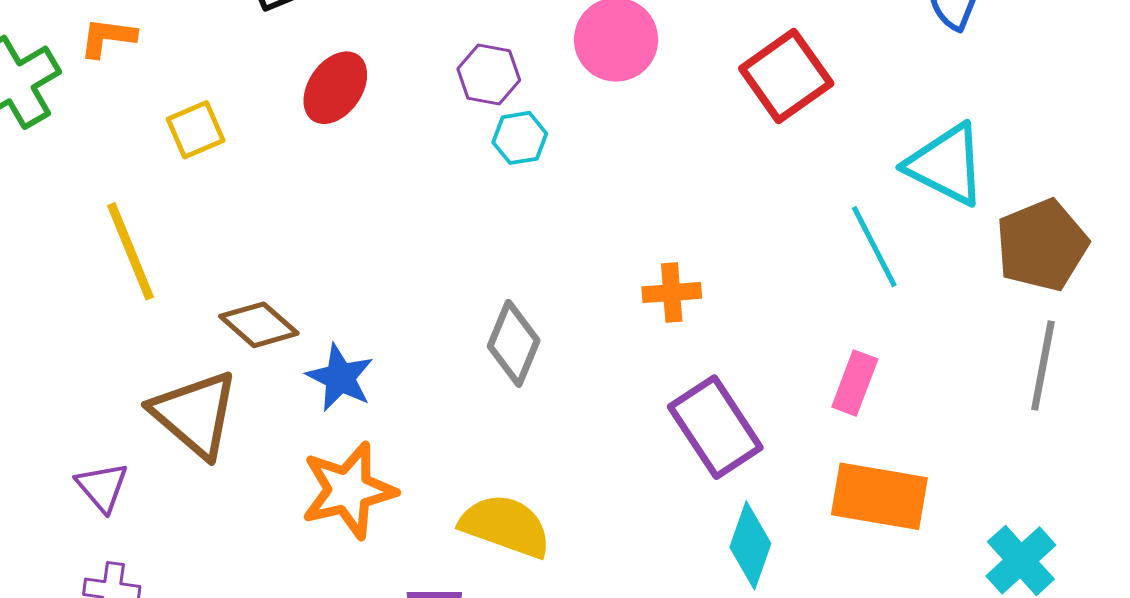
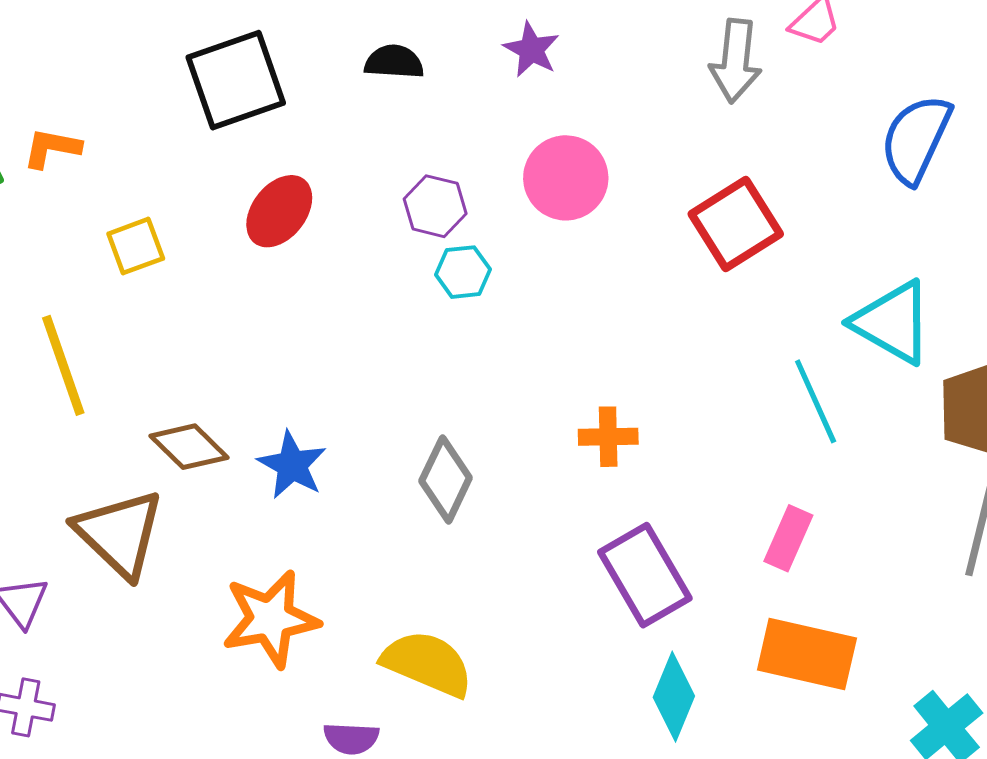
blue star: (340, 378) -> (292, 465), moved

